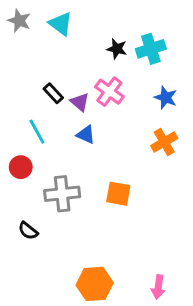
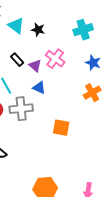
cyan triangle: (61, 24) -> (16, 26), moved
black star: (117, 49) -> (38, 30), moved
gray cross: (62, 194) -> (21, 109), moved

